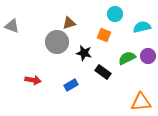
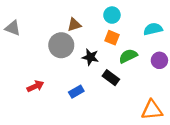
cyan circle: (115, 14) -> (112, 15), moved
green semicircle: (127, 58) -> (128, 56), moved
red arrow: (33, 80) -> (35, 86), turned -35

